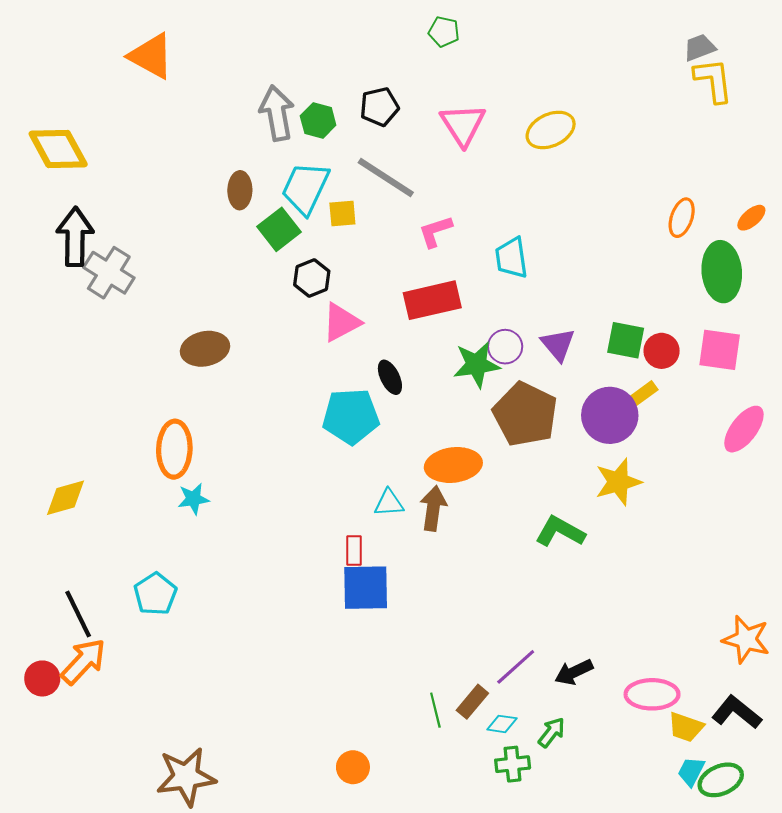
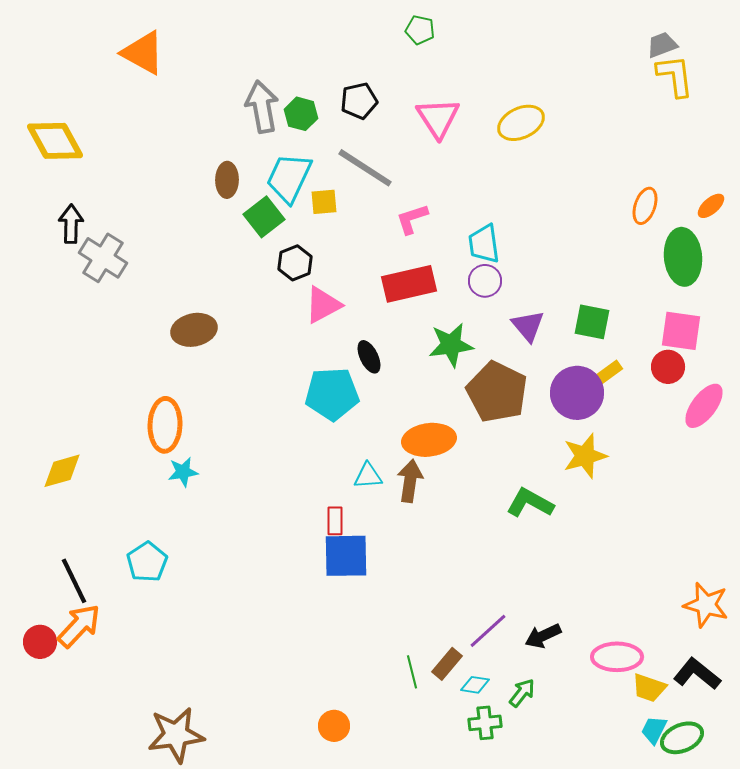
black arrow: (75, 237) -> (71, 224), size x0.7
purple circle: (505, 347) -> (485, 281), moved
red circle: (662, 351) -> (668, 367), moved

